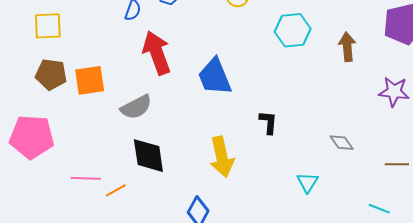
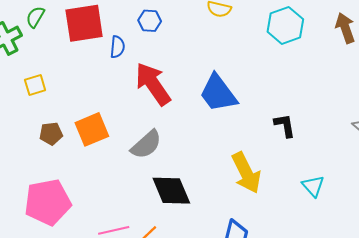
yellow square: (48, 26) -> (35, 85), size x0.7
brown pentagon: (51, 74) -> (51, 134), size x0.7
cyan triangle: (308, 182) -> (313, 186), moved

